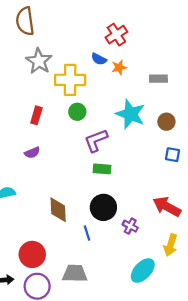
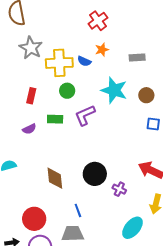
blue semicircle: (99, 59) -> (84, 61), moved
green rectangle: (102, 169) -> (55, 119), moved
blue line: (87, 233) -> (78, 210), moved

